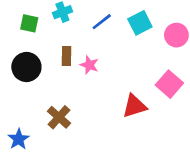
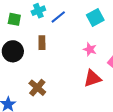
blue line: (102, 22) -> (58, 17), moved
pink star: (89, 65) -> (90, 49), moved

